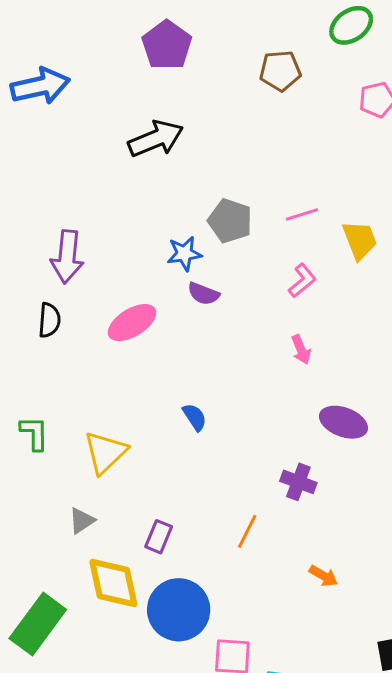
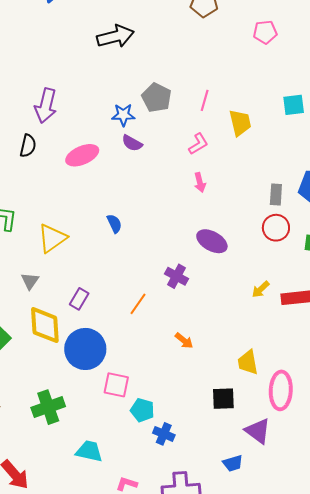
pink line: (302, 214) -> (205, 100), turned -65
pink arrow: (301, 350) -> (200, 182), moved
gray triangle: (82, 521) -> (30, 281), turned -30

